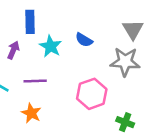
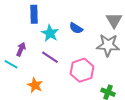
purple arrow: (13, 50) -> (21, 49), moved
purple line: (35, 81) -> (50, 57), moved, turned 36

